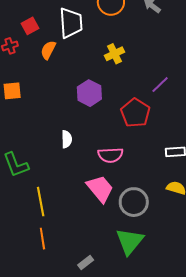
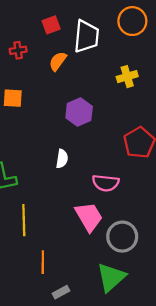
red square: (30, 26) -> (51, 25), moved
purple hexagon: (89, 93) -> (79, 112), moved
orange line: (42, 239) -> (43, 262), moved

